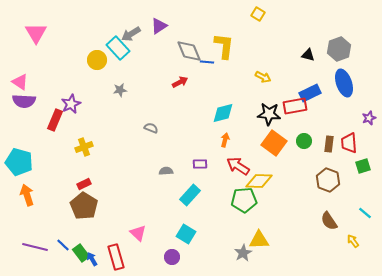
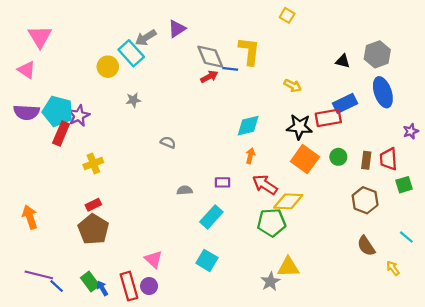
pink triangle: (20, 82) -> (27, 70), moved
red arrow: (180, 82) -> (209, 77), moved
cyan pentagon: (19, 162) -> (58, 111), moved
blue line: (63, 245) -> (57, 286), moved
purple circle: (172, 257) -> (149, 286), moved

